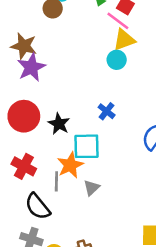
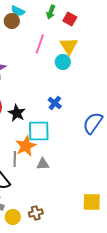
pink line: (118, 21) -> (40, 44), moved, turned 72
yellow triangle: (124, 40) -> (69, 46), turned -42
gray triangle: (92, 188) -> (43, 164), turned 40

